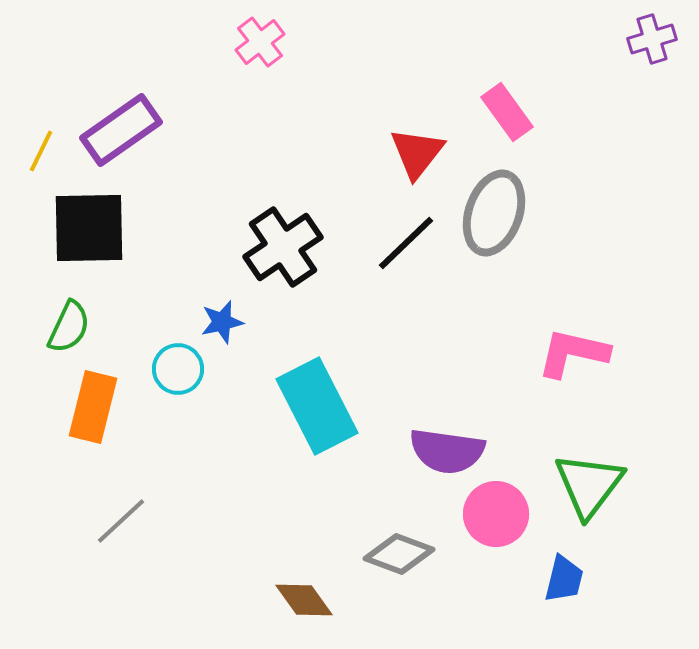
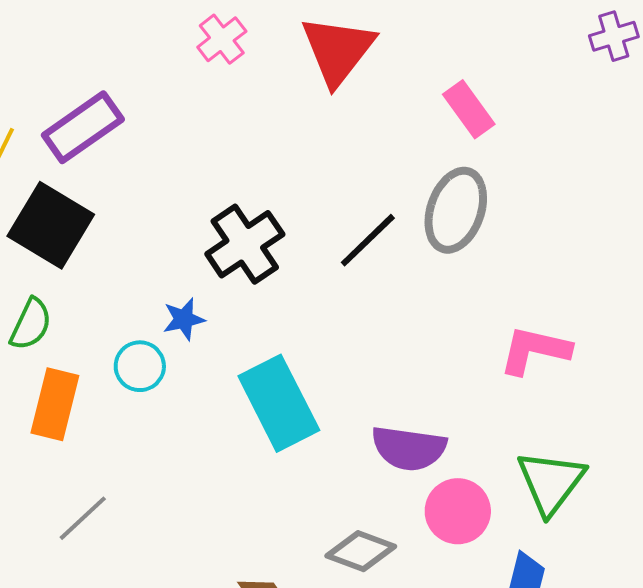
red triangle: (417, 153) -> (338, 50), moved, size x1.4
black square: (89, 228) -> (51, 225), turned 32

